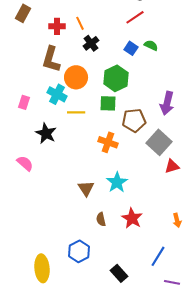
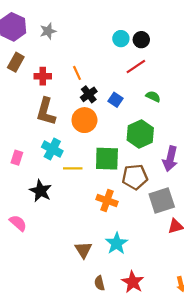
red cross: (57, 26) -> (43, 76), moved
blue square: (131, 48) -> (116, 100), moved
orange circle: (76, 77) -> (84, 120), moved
green hexagon: (116, 78) -> (140, 134), moved
green square: (108, 103) -> (107, 159), size x1.4
gray square: (159, 142) -> (162, 201), turned 30

